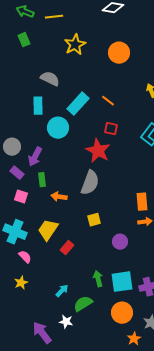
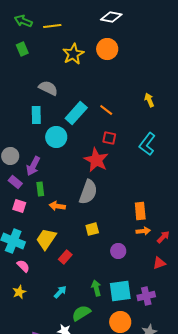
orange circle: (119, 53) -> (107, 49), moved
cyan arrow: (62, 291) -> (60, 292), moved

